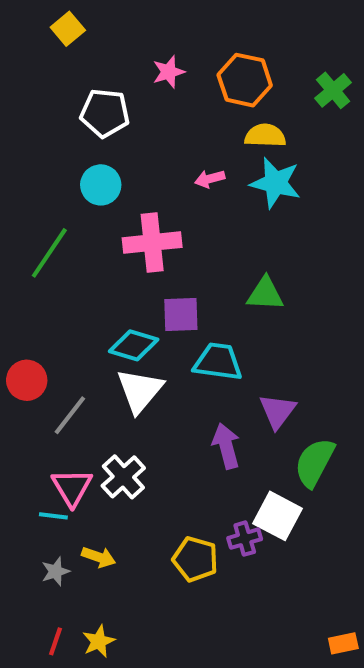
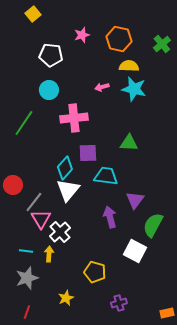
cyan diamond: (134, 345) -> (65, 168), turned -65
pink triangle: (72, 487) -> (41, 219), moved
purple cross: (245, 539) -> (119, 303), moved
yellow arrow: (99, 557) -> (49, 254), moved, turned -105
gray star: (56, 571) -> (27, 278), size x1.6
yellow star: (99, 641) -> (66, 298), moved

